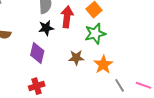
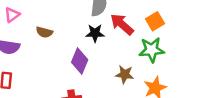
red arrow: (67, 17) -> (122, 24), turned -65

